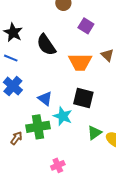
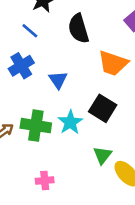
blue triangle: (45, 99) -> (58, 80), moved
green triangle: (94, 133) -> (102, 155), turned -35

